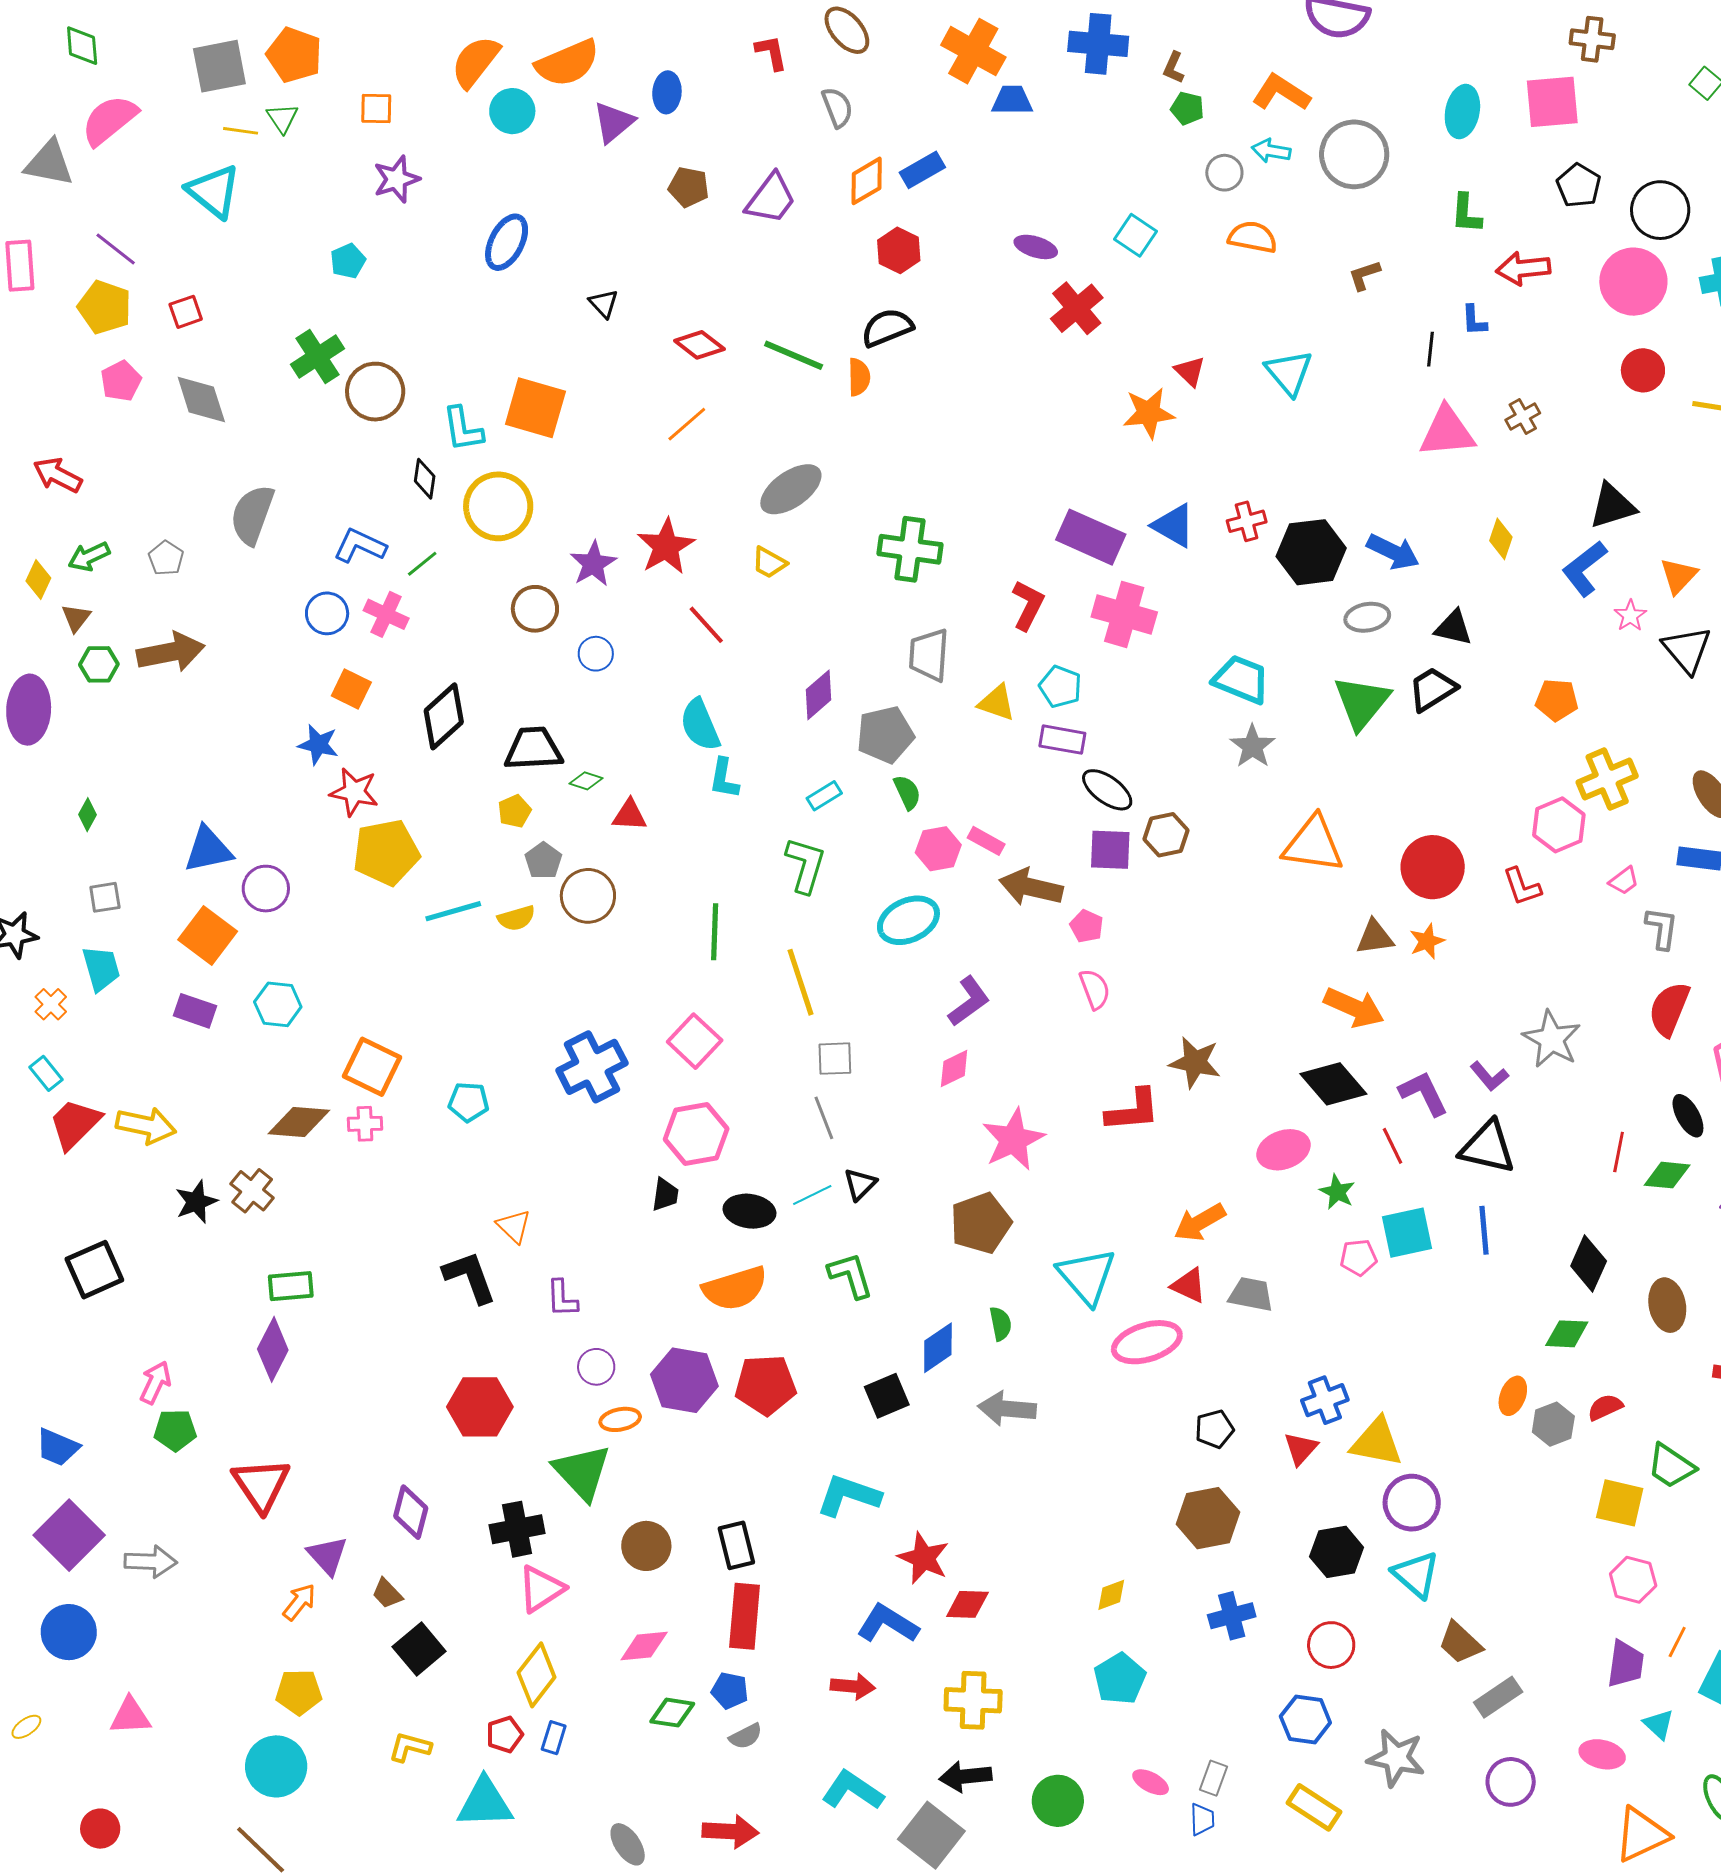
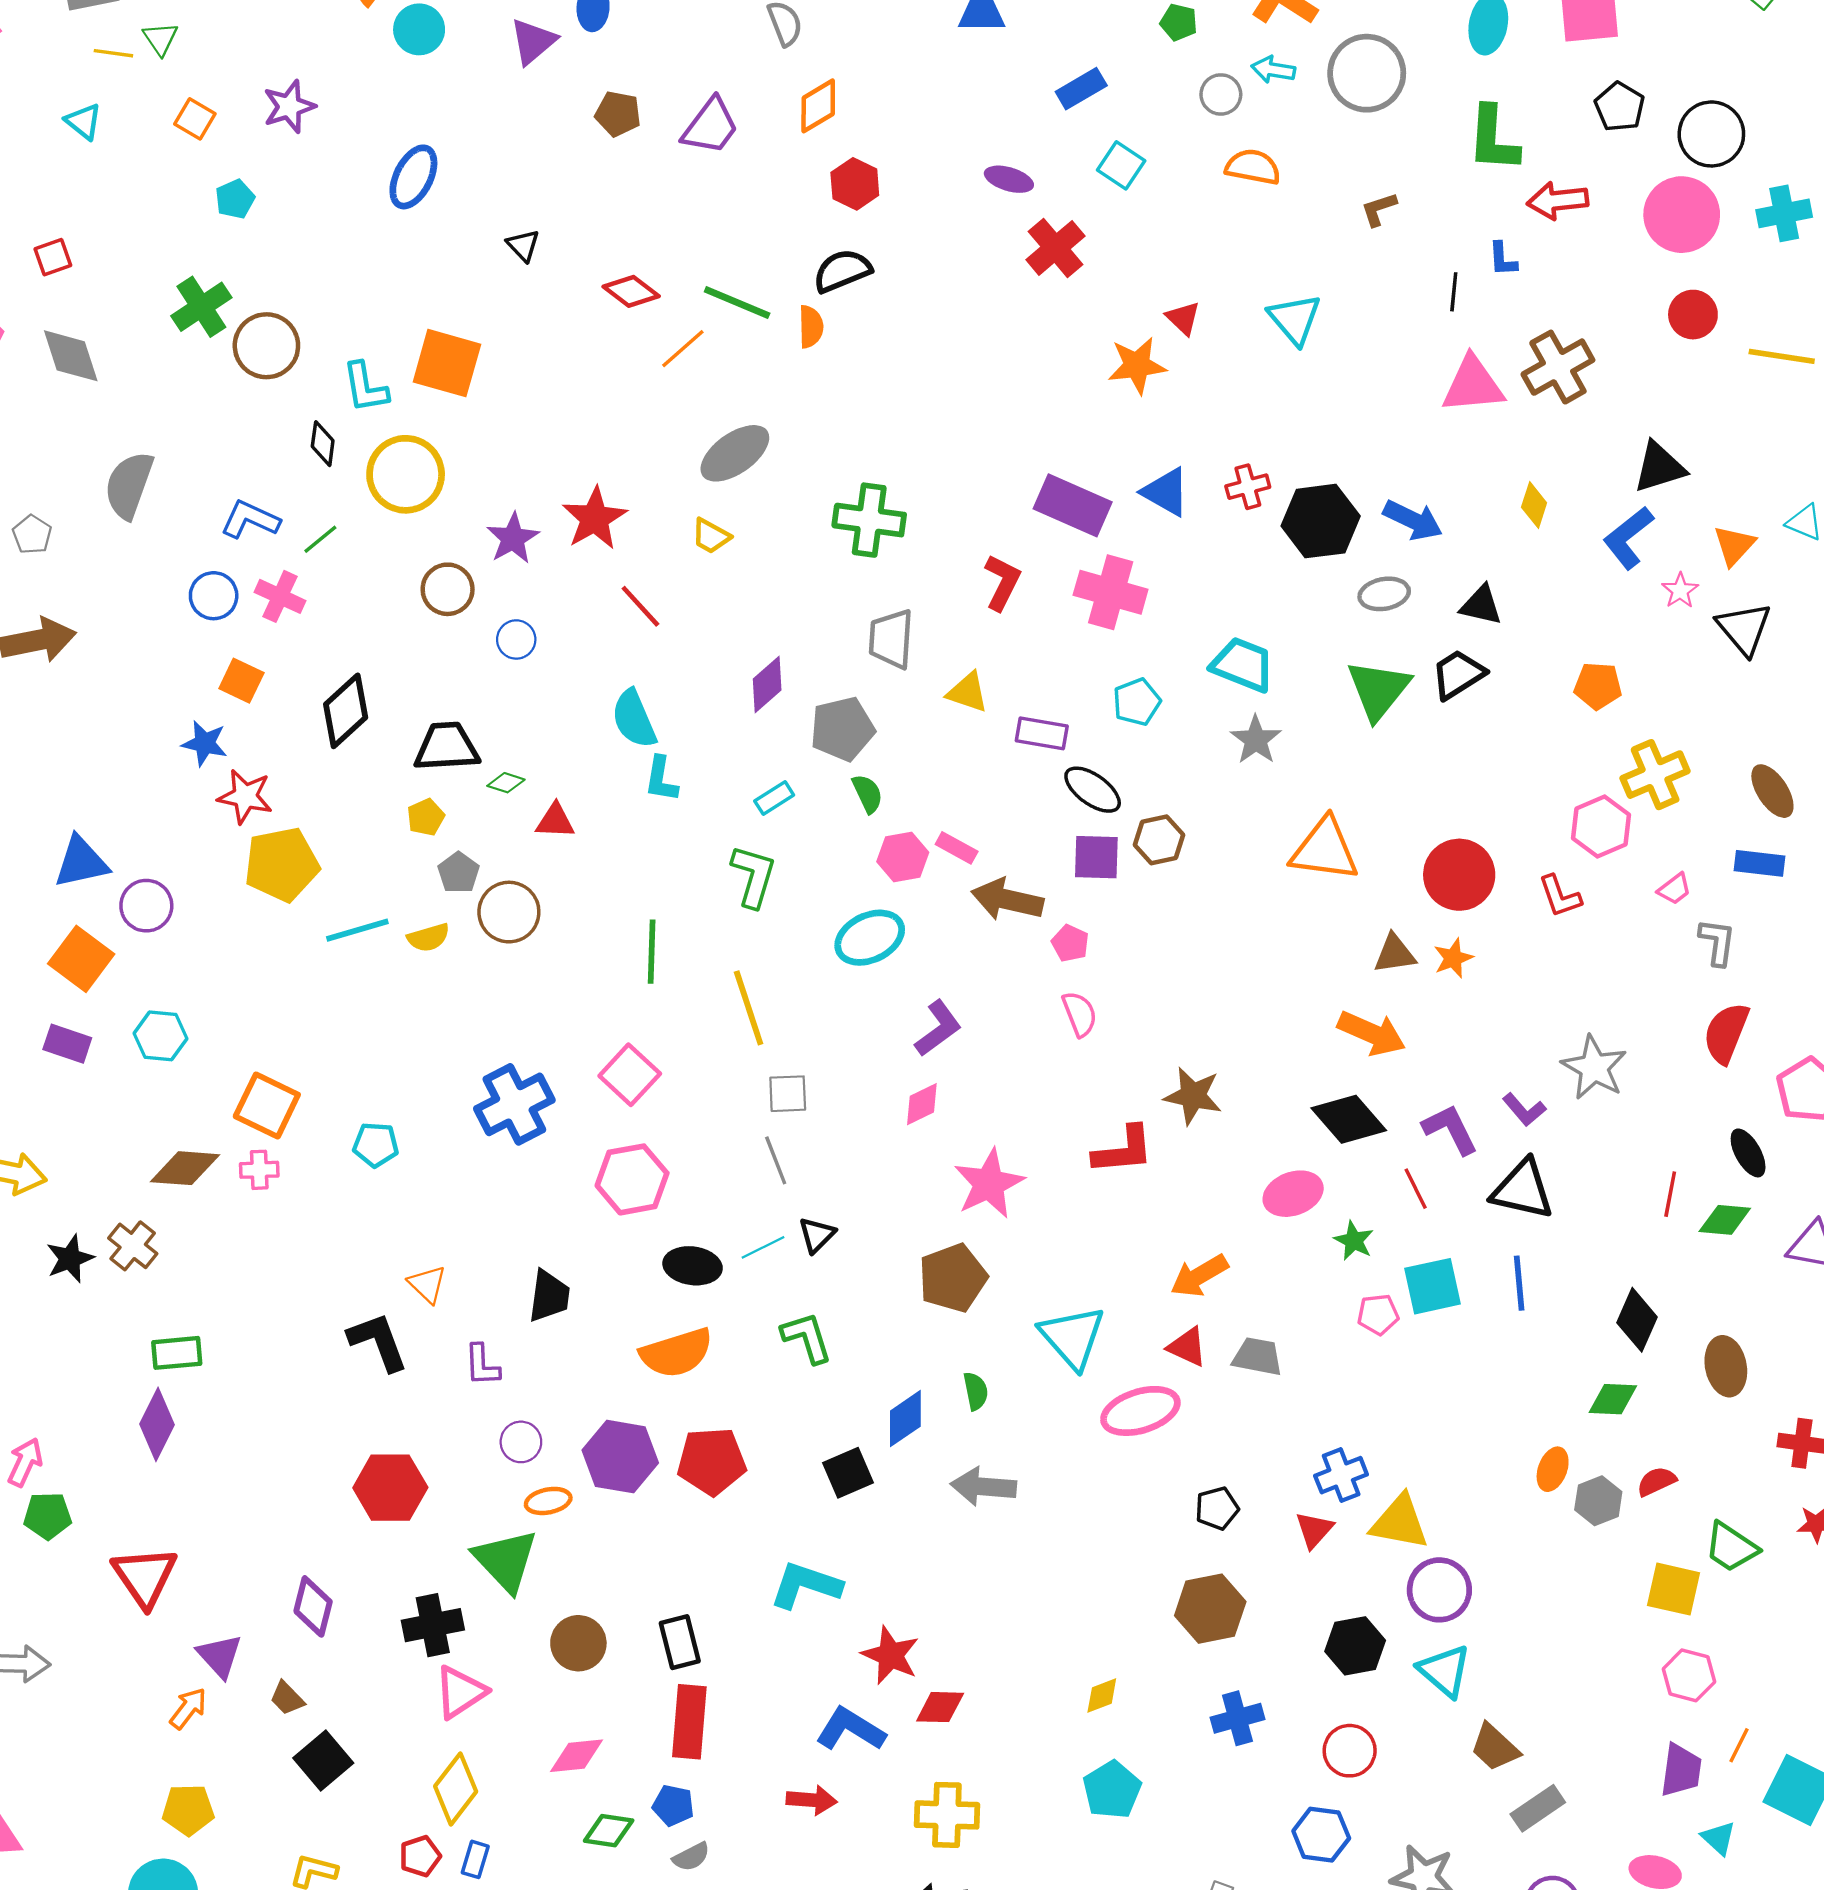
orange square: (376, 108) -> (195, 119), moved, turned 30
blue rectangle: (922, 170) -> (1081, 89), moved
cyan triangle: (214, 191) -> (84, 121), size x0.6
green L-shape: (1466, 213) -> (1493, 139), size x1.5
brown cross: (1523, 416) -> (1558, 367), size x1.8
orange line: (687, 424) -> (683, 349), moved
cyan pentagon: (1060, 687) -> (1137, 702), moved, turned 30
black trapezoid: (665, 1195) -> (549, 1296), moved, size x1.4

